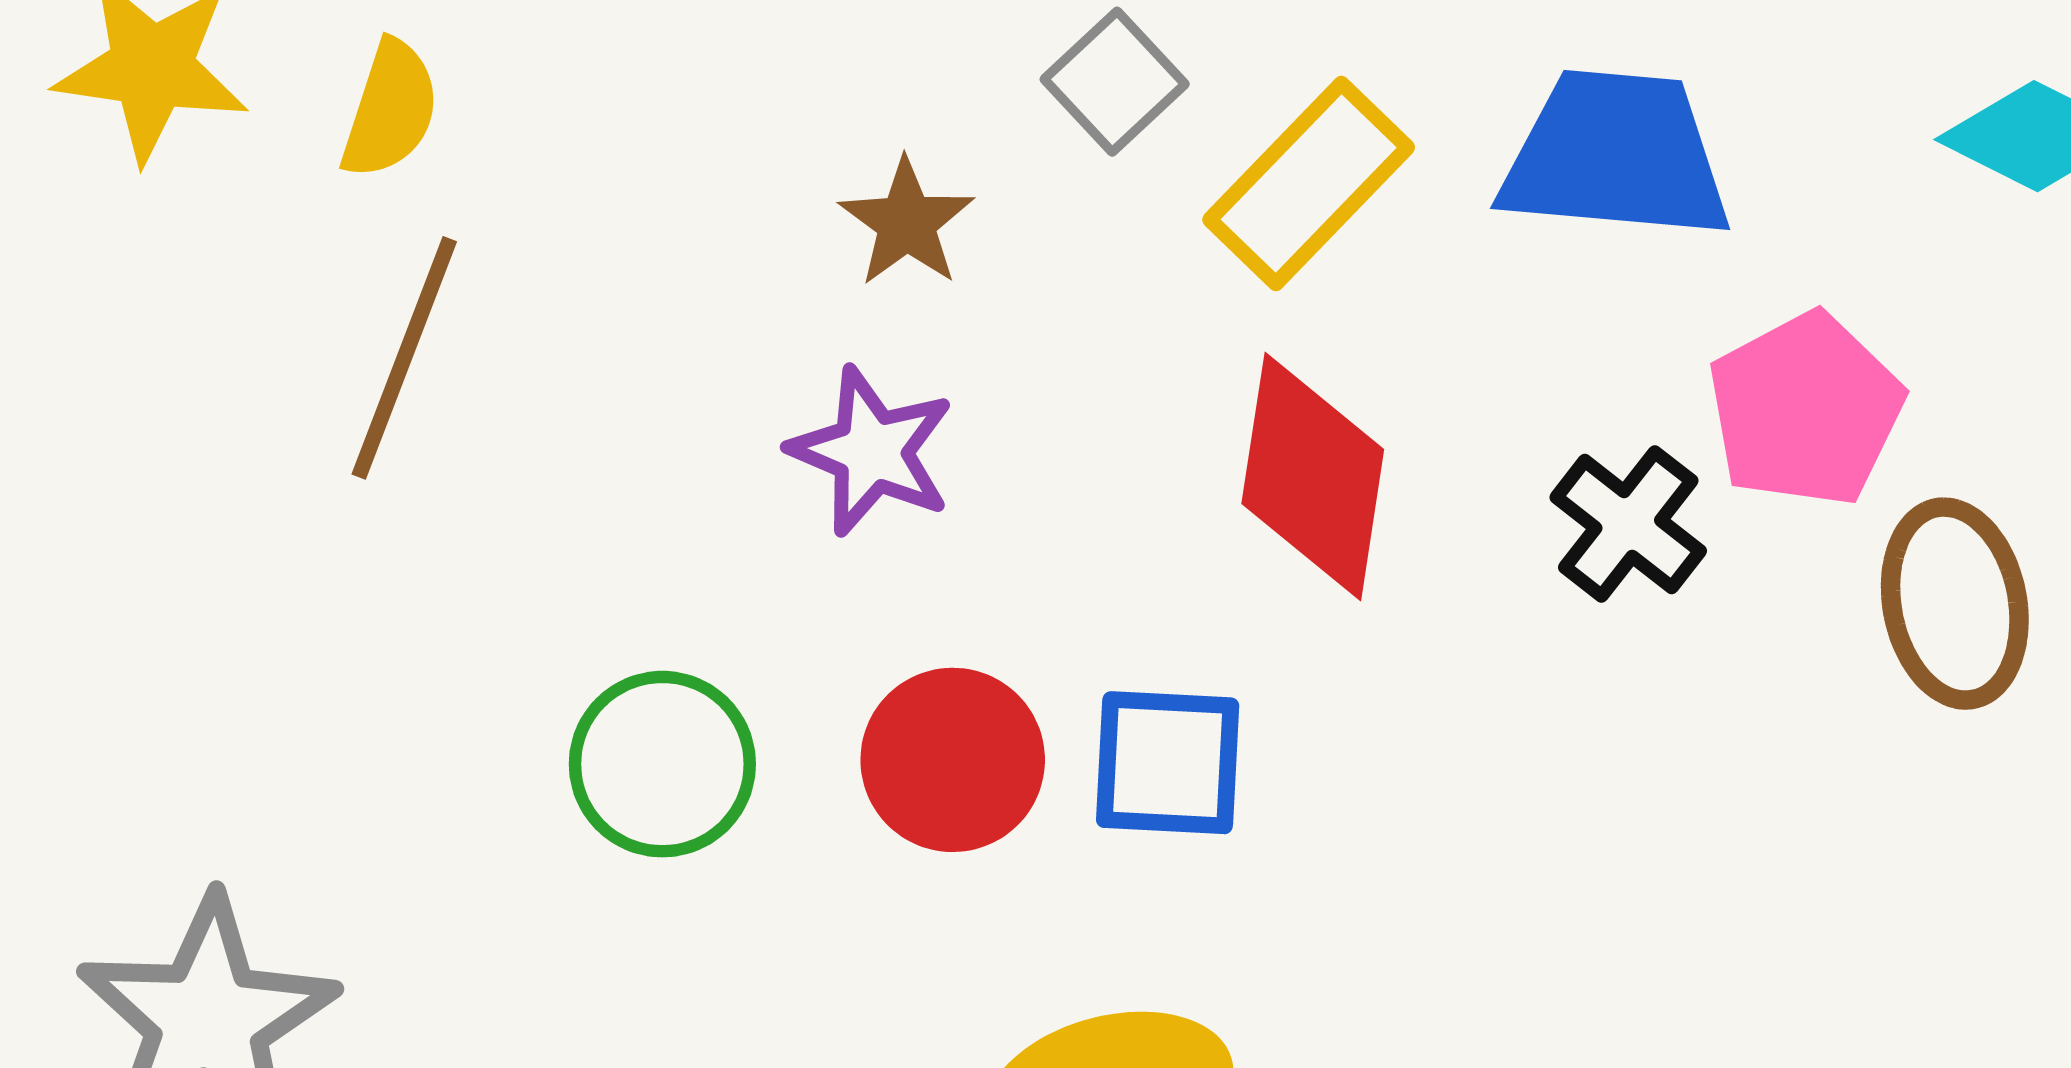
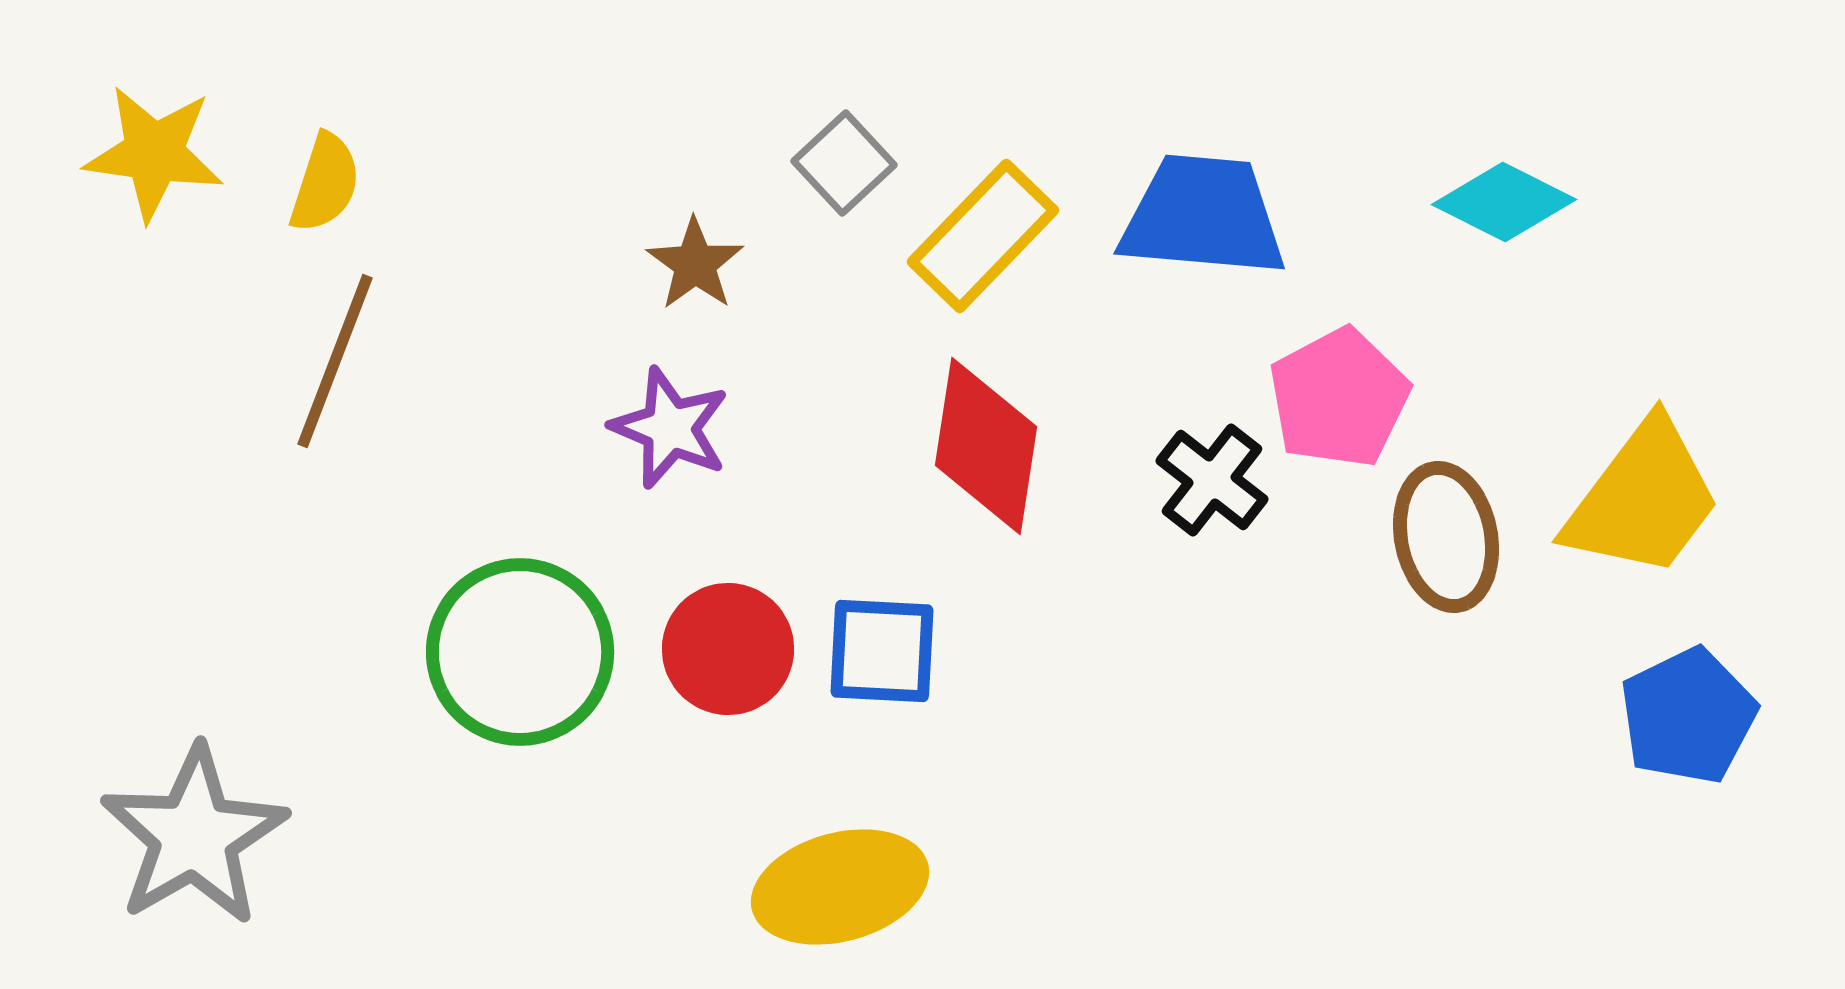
green circle: (662, 764) -> (520, 652), size x1.4

